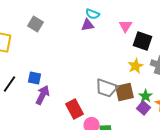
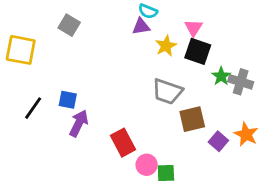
black square: (143, 41) -> (198, 51), moved
yellow star: (136, 66) -> (166, 46), moved
gray trapezoid: (107, 88) -> (167, 91), moved
green star: (146, 96) -> (221, 76), moved

